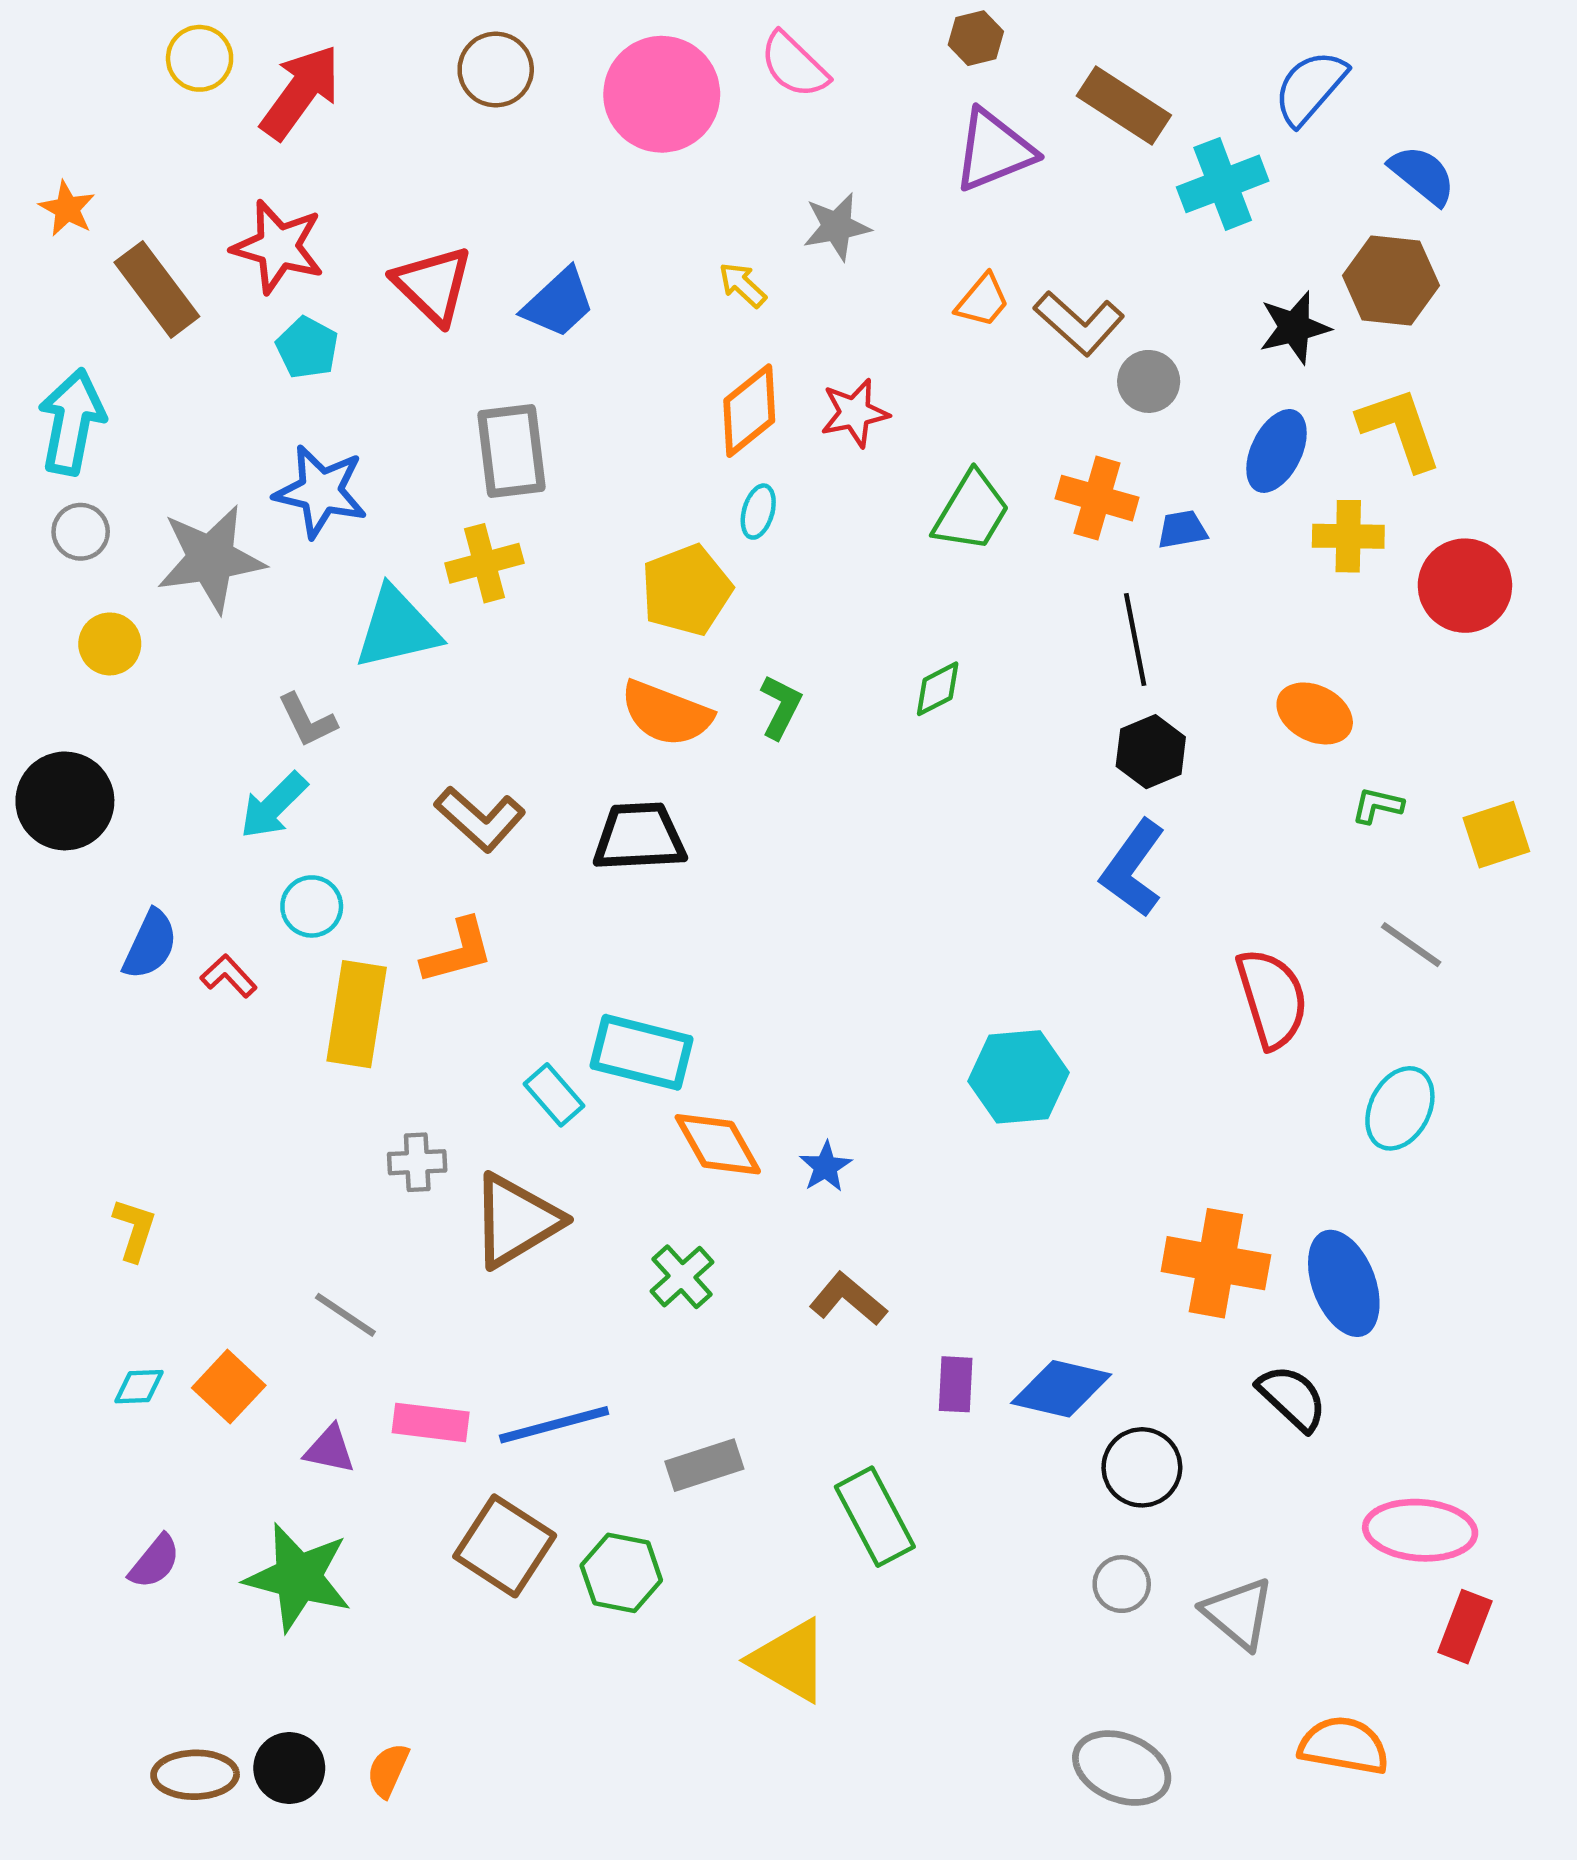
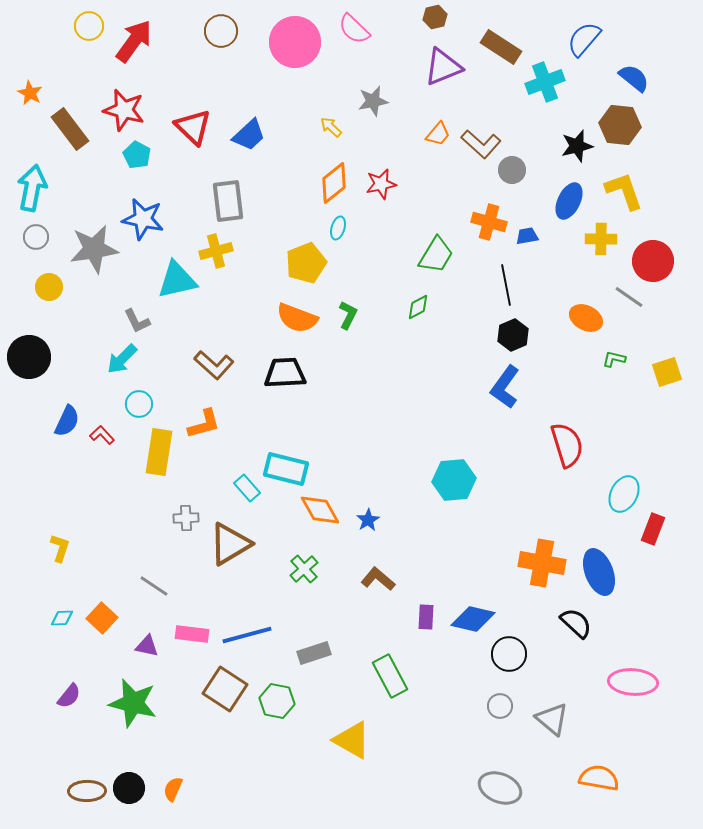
green trapezoid: (971, 512) -> (436, 255), moved
gray line: (1411, 945) -> (629, 297), moved
red rectangle: (1465, 1627) -> (653, 529), moved

